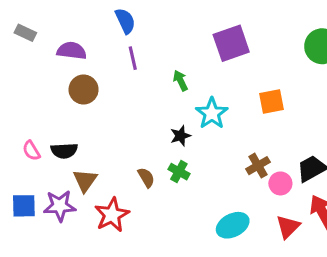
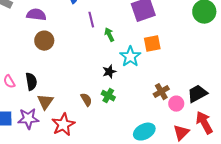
purple line: (133, 58) -> (91, 20), moved
orange square: (271, 101) -> (152, 44), moved
black semicircle: (64, 151) -> (31, 82), turned -96

